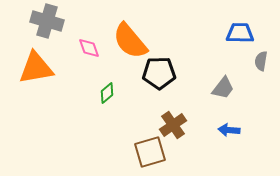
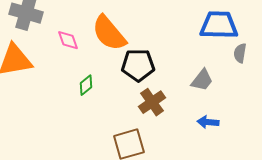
blue trapezoid: (240, 33) -> (219, 25), size x1.4
brown cross: (173, 125) -> (152, 102), moved

